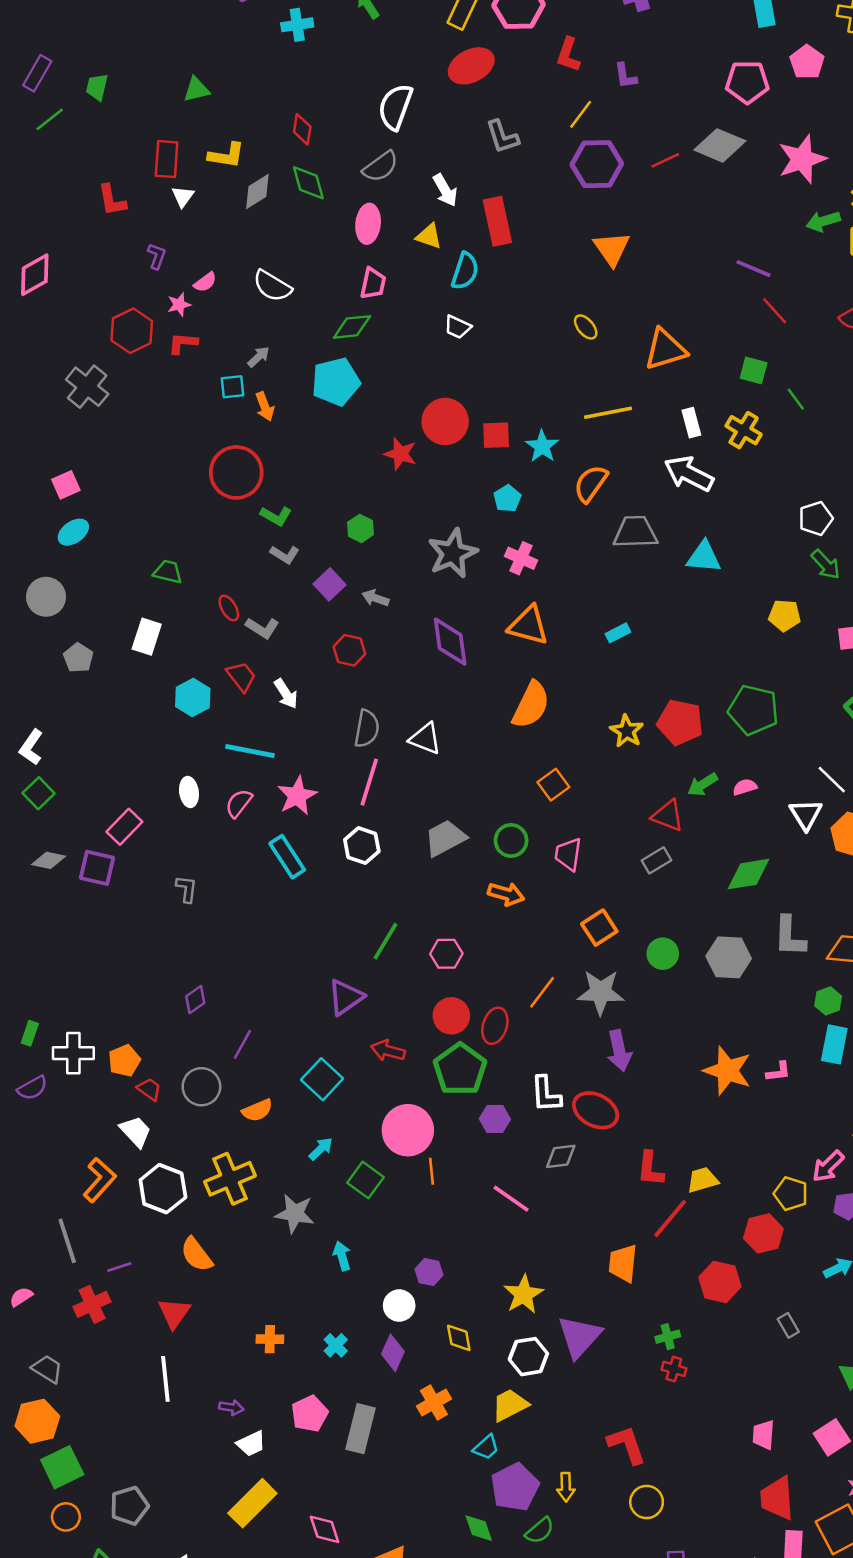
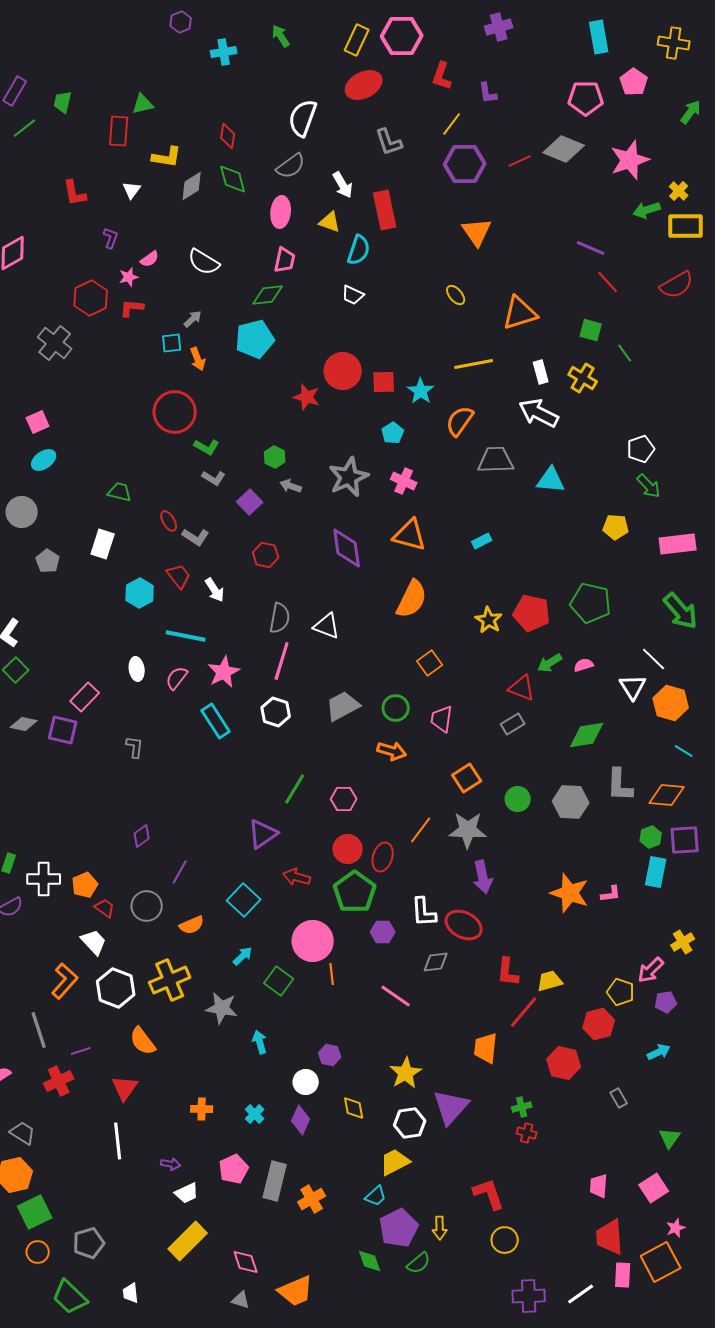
red rectangle: (167, 159) -> (119, 131), moved
gray arrow: (376, 598) -> (291, 486), moved
orange cross: (434, 1403) -> (312, 1199), moved

